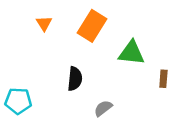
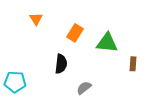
orange rectangle: (92, 26) -> (75, 33), moved, size x0.7

